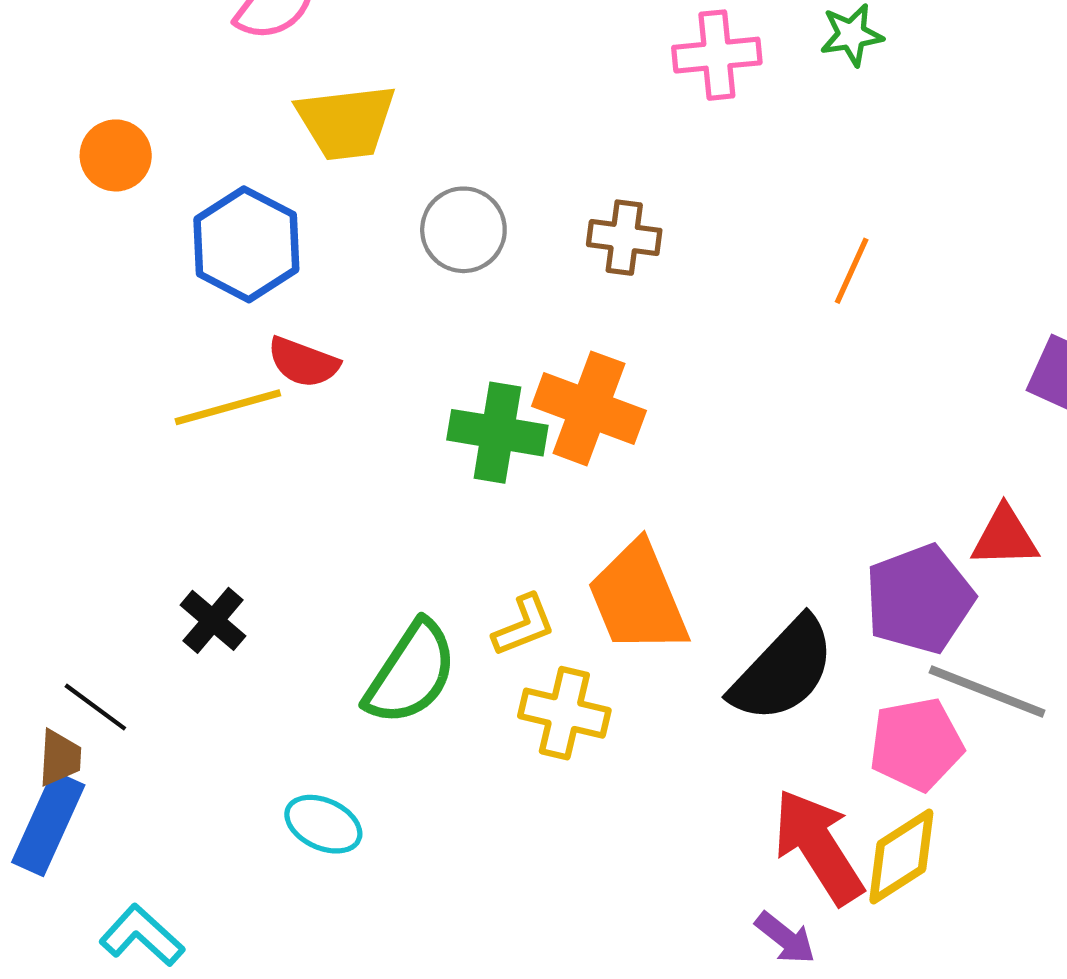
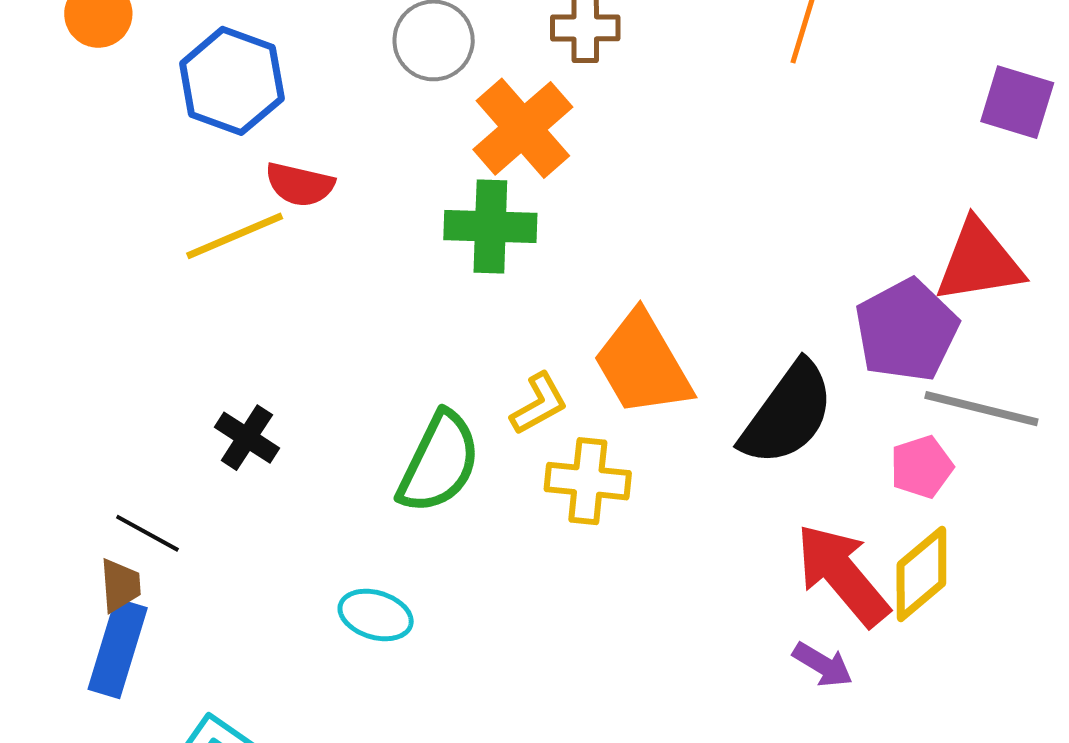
orange cross: (589, 408) -> (523, 128), moved, turned 36
red triangle: (1005, 537) -> (979, 262), size x1.4
pink pentagon: (916, 744) -> (922, 467), size x0.7

